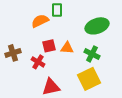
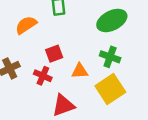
orange semicircle: (40, 21) -> (26, 25), moved
orange triangle: (67, 48) -> (80, 71), moved

